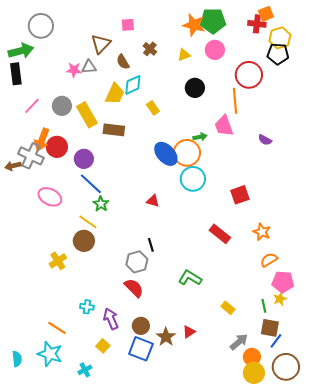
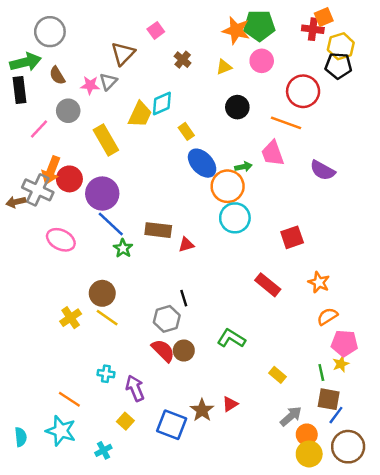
pink square: (128, 25) -> (156, 30), turned -32
brown semicircle: (123, 62) -> (57, 75), moved
gray triangle: (89, 67) -> (108, 82), turned -42
orange line: (235, 101) -> (286, 123), turned -65
gray circle: (62, 106) -> (68, 111), moved
brown rectangle: (114, 130) -> (158, 230), moved
purple semicircle: (265, 140) -> (323, 170), size x1.5
blue ellipse: (166, 154) -> (202, 163), moved
purple circle: (84, 159) -> (102, 194), size x1.4
red triangle: (153, 201) -> (186, 245), turned -32
yellow line: (88, 222) -> (107, 318), moved
brown circle: (141, 326) -> (184, 351), moved

